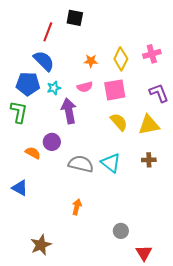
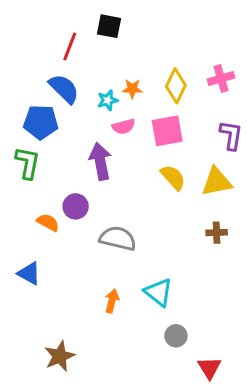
cyan star: (54, 88) -> (108, 100), moved
purple L-shape: (159, 93) -> (231, 135), turned 30
cyan triangle: (111, 163) -> (158, 292), moved

